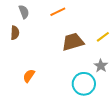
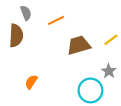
orange line: (58, 12) -> (56, 20), moved
brown semicircle: (15, 33) -> (16, 36), size x1.5

